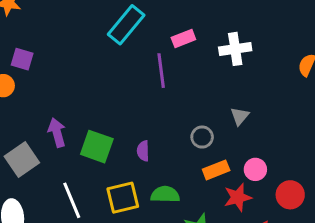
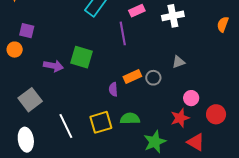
gray triangle: (240, 116) -> (178, 62), turned 32
purple arrow: (57, 133) -> (53, 66), moved, turned 120
green square: (97, 147) -> (82, 57), moved
orange rectangle: (216, 170) -> (132, 77), moved

